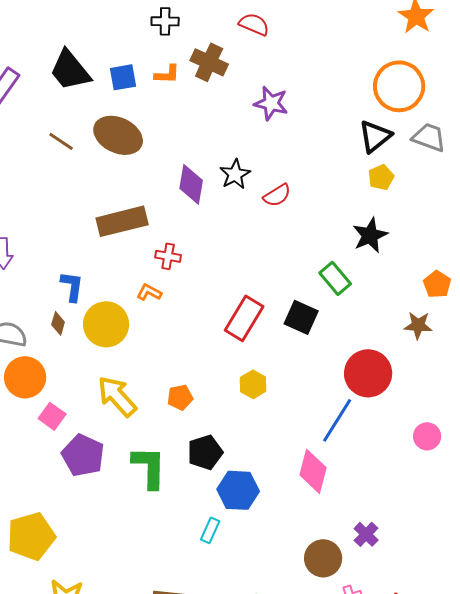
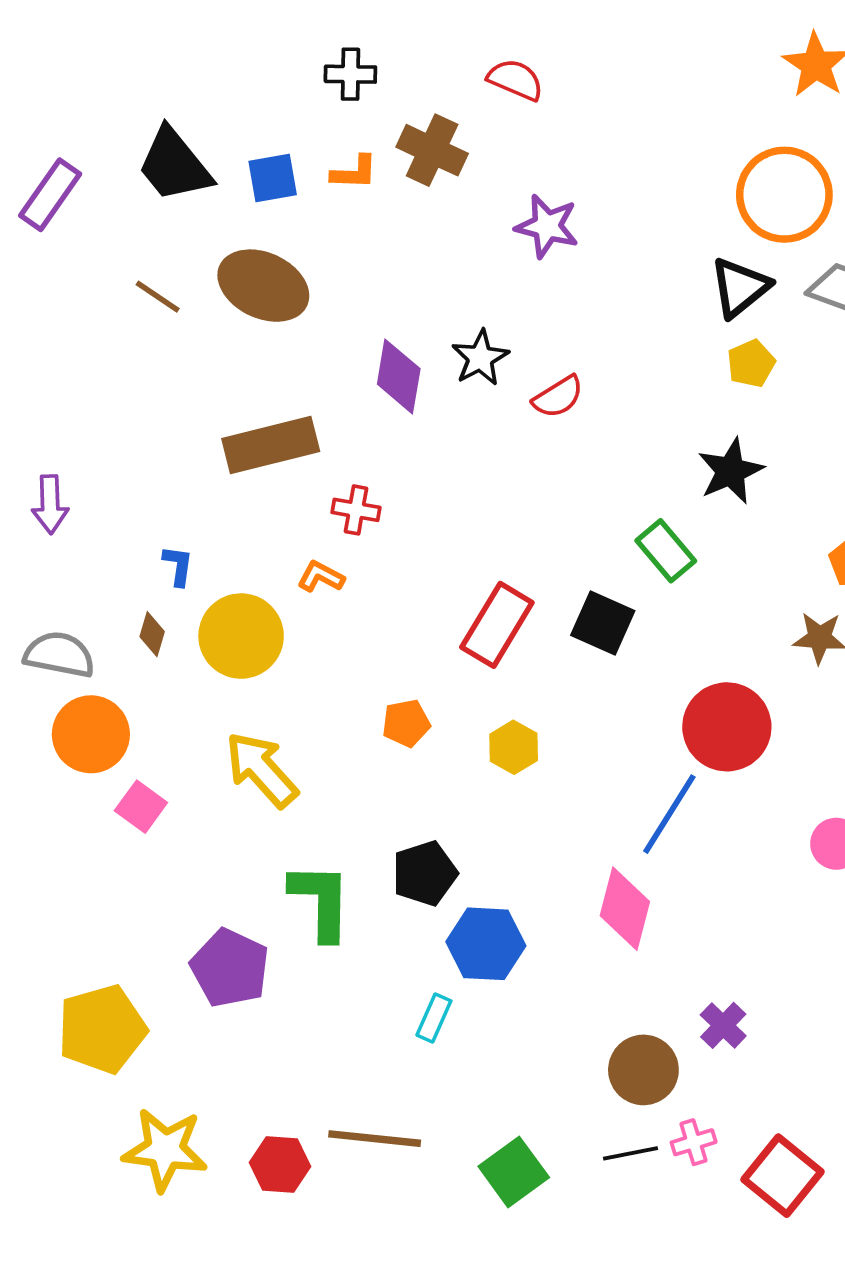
blue L-shape: (72, 286) -> (178, 566), size x0.7
orange pentagon: (180, 397) -> (406, 723), moved
purple pentagon: (83, 455) -> (230, 968), moved

